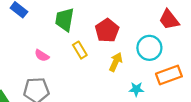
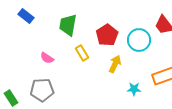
cyan circle: (149, 48) -> (139, 40), moved

